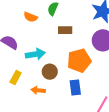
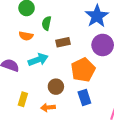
cyan arrow: (35, 54) -> (38, 60), moved

